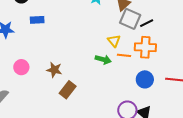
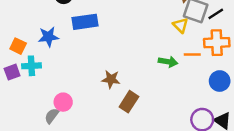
blue rectangle: (37, 20) -> (85, 22), size x1.5
yellow triangle: (114, 41) -> (181, 25), moved
pink circle: (21, 67) -> (63, 102), moved

